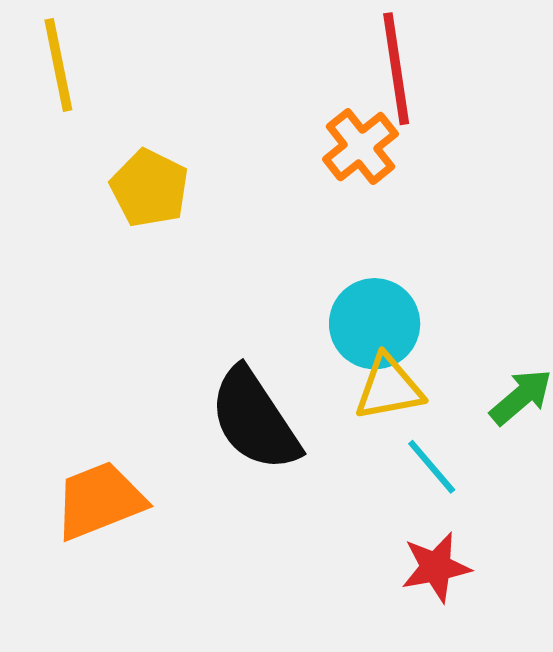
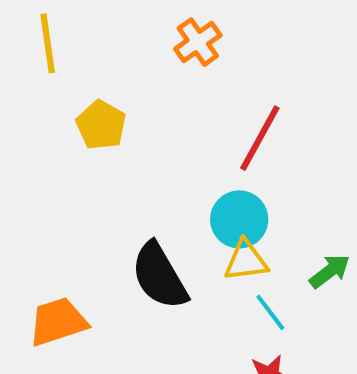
red line: (396, 69) -> (260, 138), moved, turned 34
orange cross: (360, 147) -> (198, 42), moved

